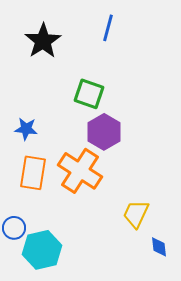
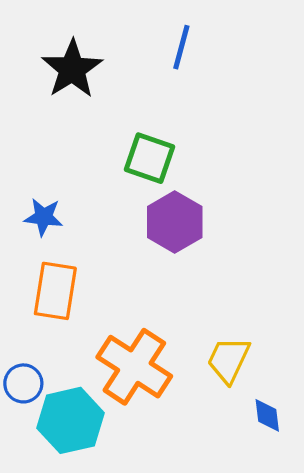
orange cross: (80, 171) -> (134, 367), moved

